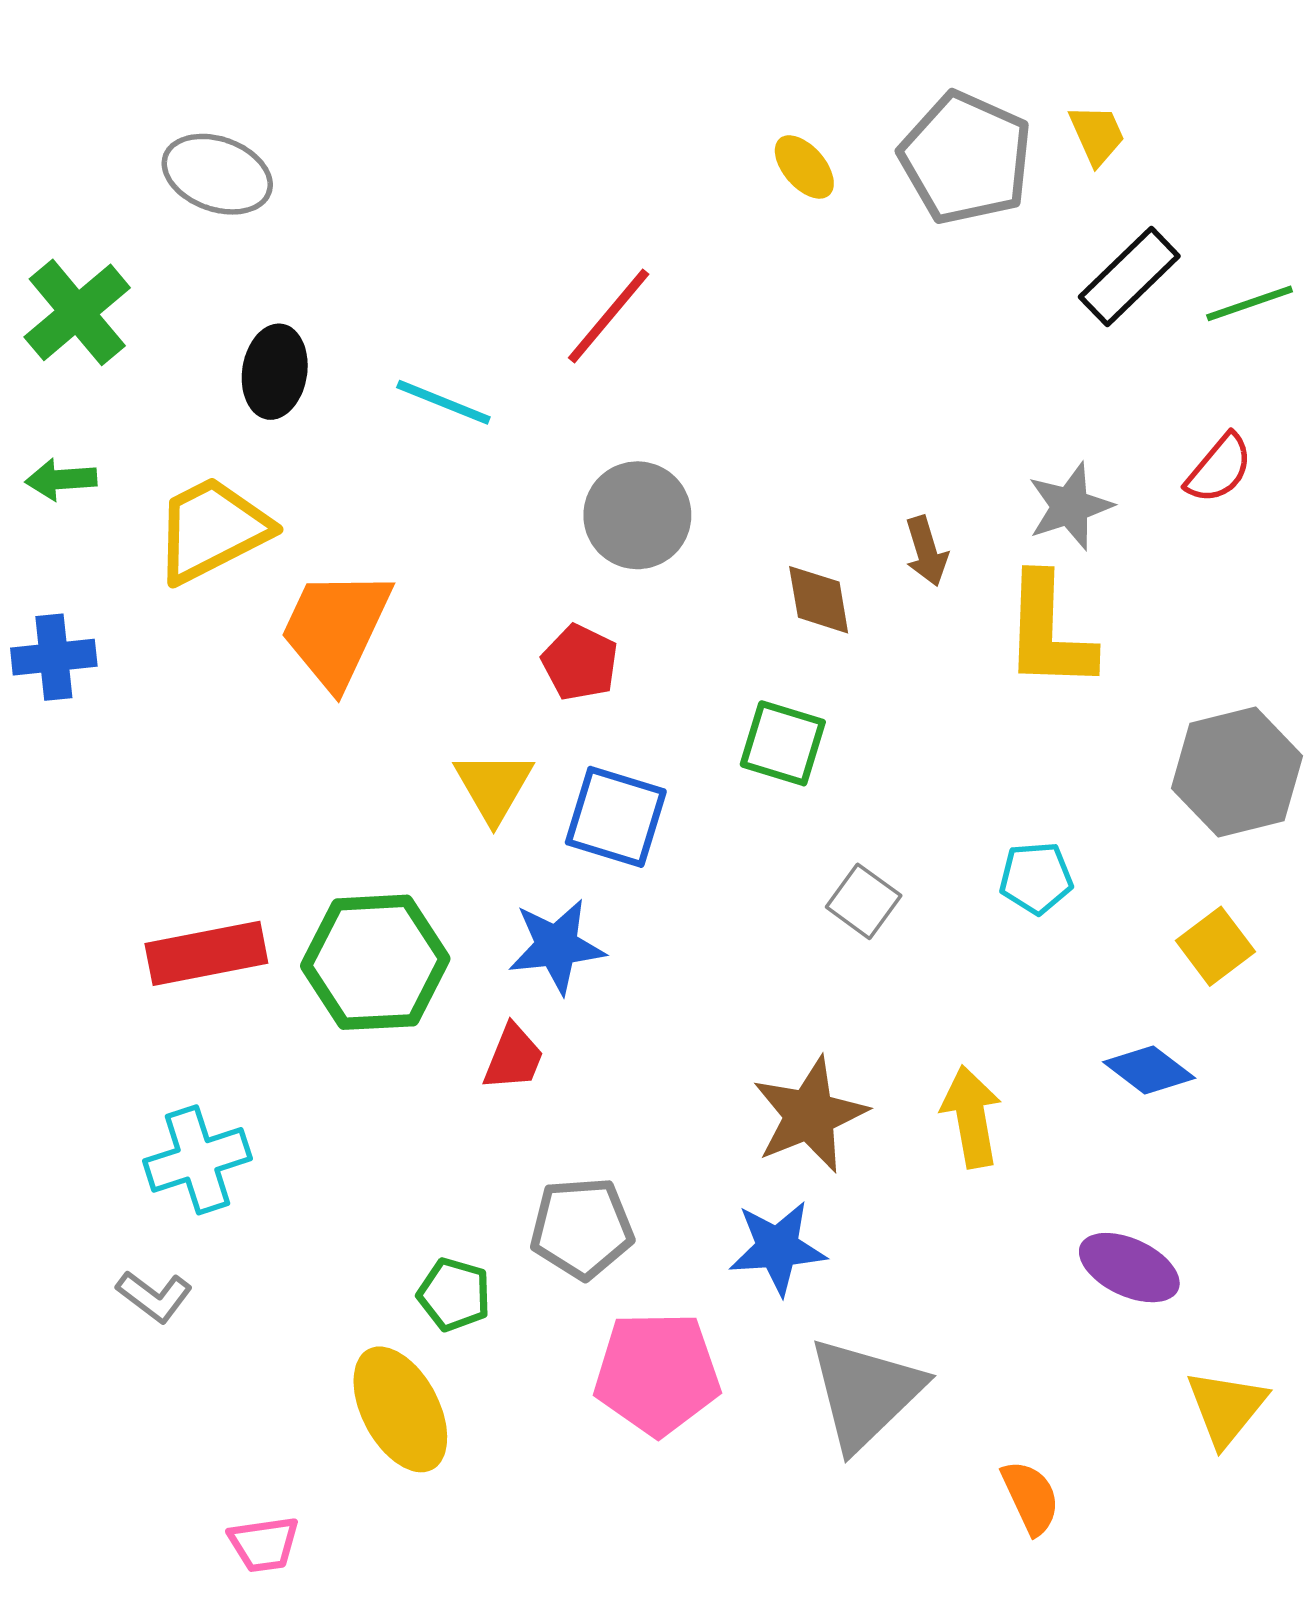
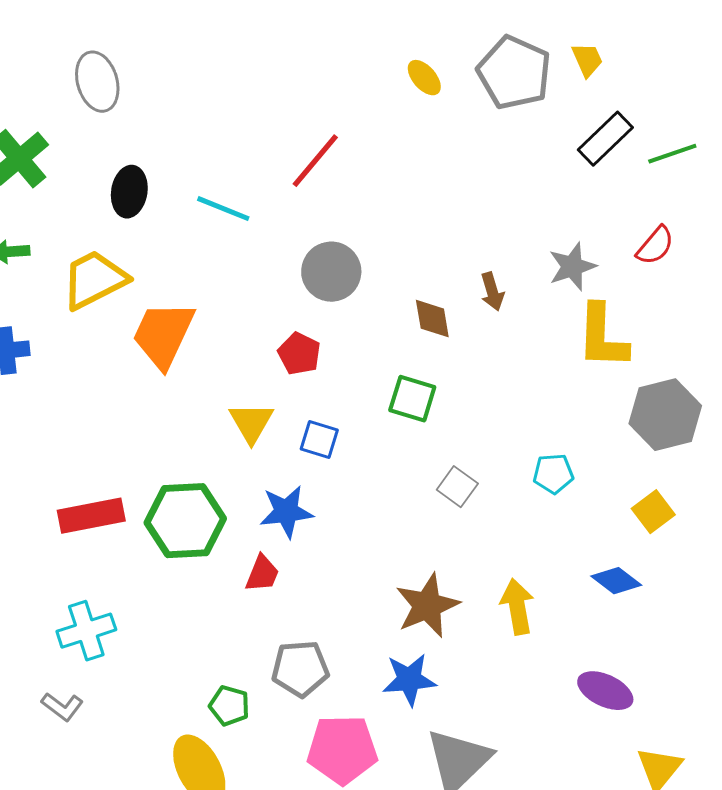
gray ellipse: (217, 174) -> (97, 82), turned 54
yellow L-shape: (1049, 632) -> (602, 337), moved
blue square: (616, 817) -> (319, 440), size x0.7

